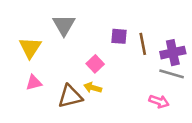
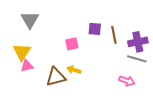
gray triangle: (64, 25) -> (30, 20), moved
yellow triangle: (30, 48) -> (22, 52), moved
pink square: (95, 64) -> (72, 44), moved, turned 32

